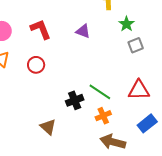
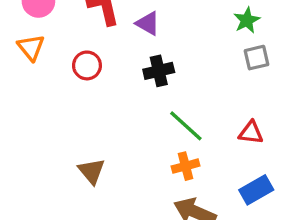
purple triangle: (83, 31) -> (148, 23), moved
red triangle: (139, 90) -> (251, 133), size x0.7
black cross: (75, 100) -> (159, 71), moved

